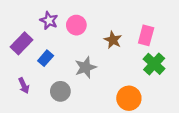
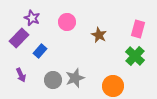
purple star: (49, 21) -> (32, 18), moved
pink rectangle: (146, 35) -> (138, 29), moved
gray star: (86, 67) -> (75, 78), moved

